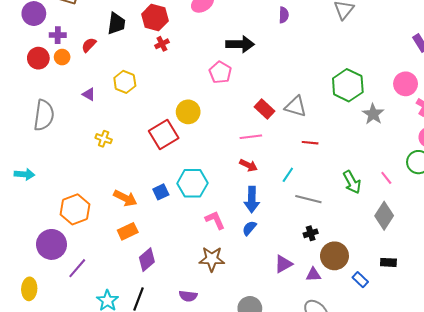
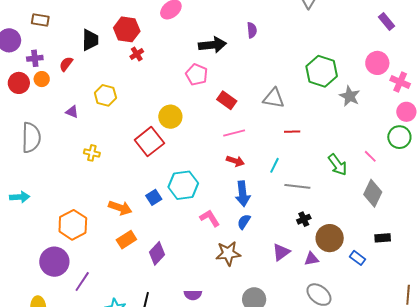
purple semicircle: (284, 15) -> (252, 30), moved
red rectangle: (265, 109) -> (227, 100), moved
brown star: (212, 259) -> (228, 253), moved
purple diamond: (147, 260) -> (157, 253), moved

